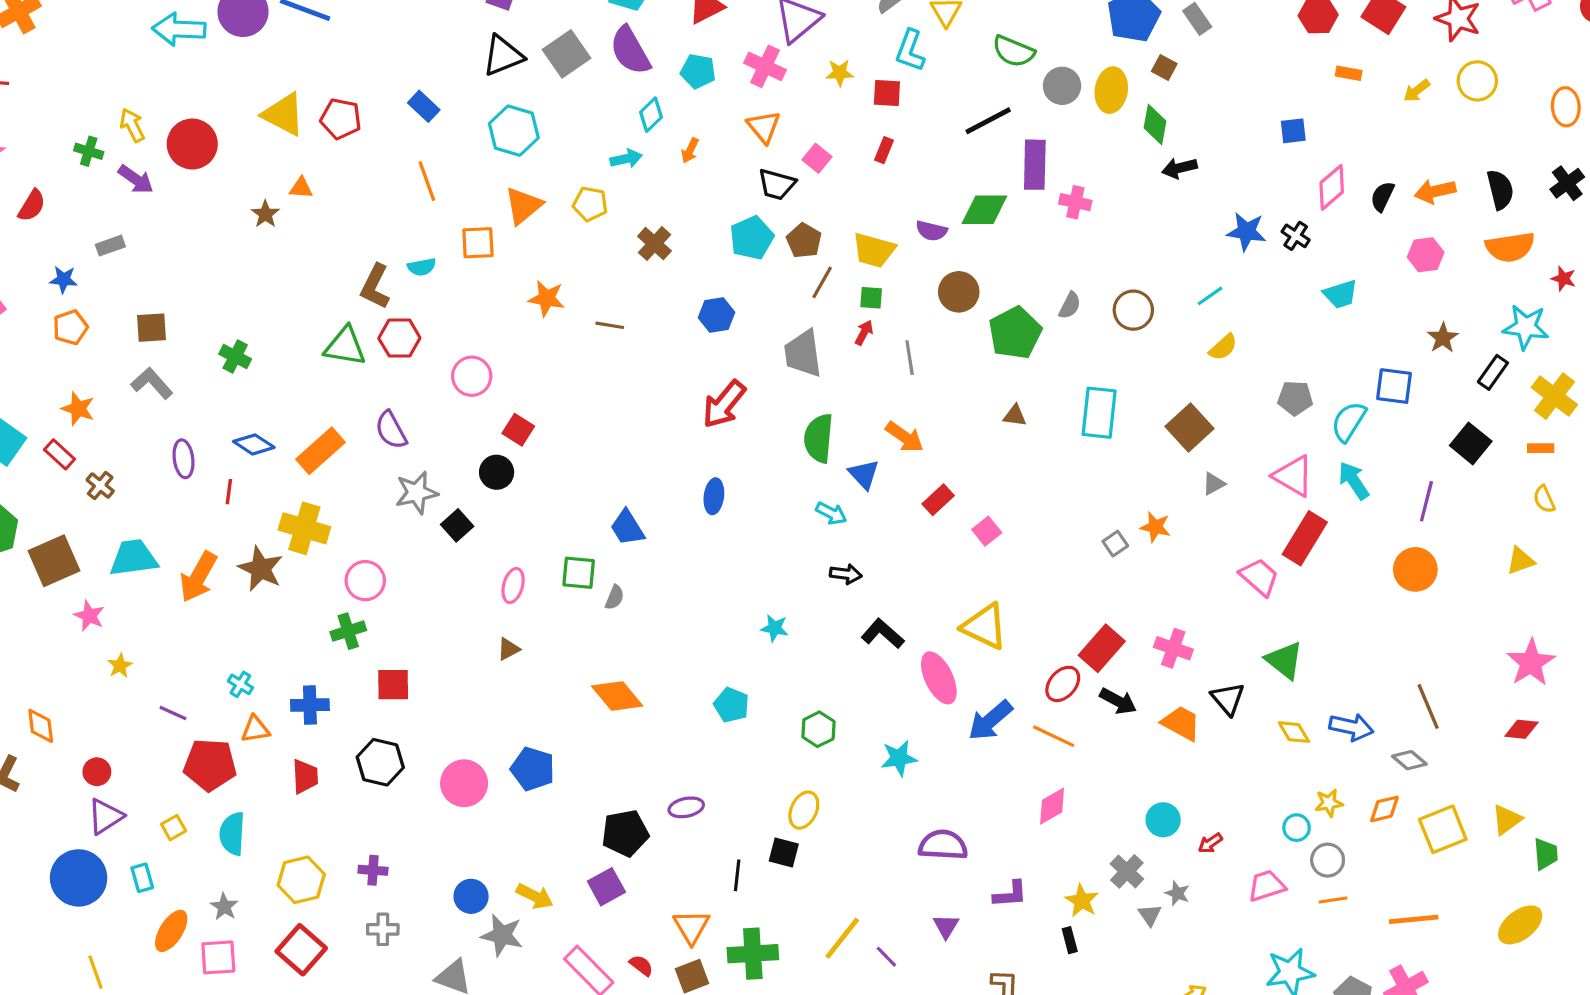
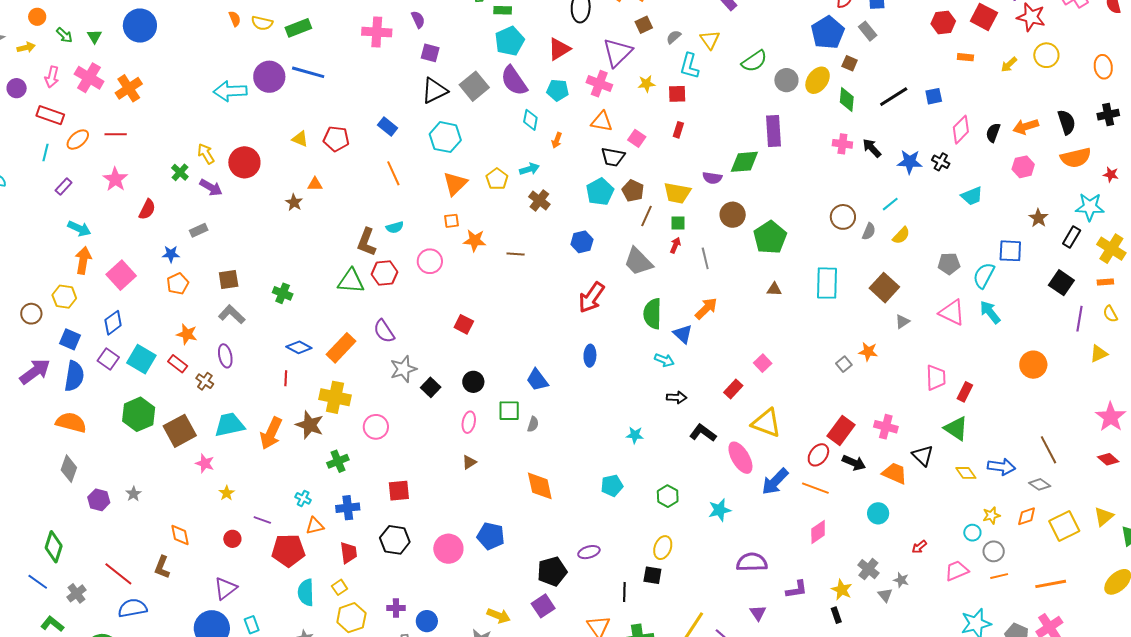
green semicircle: (1014, 51) -> (754, 61), turned -52
yellow ellipse: (1111, 90) -> (818, 80), turned 32
yellow triangle: (284, 114) -> (300, 139), size x0.6
cyan diamond: (651, 115) -> (530, 120), turned -30
black line: (988, 121) -> (894, 97), moved
orange triangle: (764, 127) -> (602, 121), turned -35
green cross: (89, 151) -> (180, 172), turned 30
cyan arrow: (626, 159) -> (529, 169), moved
black arrow: (1179, 168) -> (872, 148), moved, turned 65
black cross: (1567, 183) -> (1108, 115), turned 30
pink cross: (1075, 202) -> (842, 144), moved
yellow pentagon: (590, 204) -> (497, 179), turned 30
orange square: (478, 243) -> (451, 221), moved, size x0.7
gray semicircle: (1070, 305) -> (869, 231), moved
gray trapezoid: (803, 354) -> (638, 262), turned -32
pink circle: (472, 376) -> (430, 261), moved
orange arrow: (905, 437) -> (706, 308), turned -75
purple ellipse: (184, 459) -> (225, 356), moved
black circle: (497, 472) -> (473, 382), moved
red rectangle: (938, 500) -> (733, 389), moved
purple line: (1426, 501) -> (1080, 319), moved
red rectangle: (1305, 538) -> (965, 392), moved, size x0.6
pink trapezoid: (1259, 577) -> (936, 378), turned 52
green cross: (348, 631) -> (338, 461), moved
orange diamond: (617, 696) -> (540, 486), turned 32
cyan pentagon: (731, 705) -> (612, 486), turned -30
red diamond: (1521, 729) -> (1108, 459), turned 40
red circle: (97, 772) -> (232, 539), moved
cyan circle: (1163, 820) -> (878, 513), moved
yellow square: (174, 828) -> (340, 587), moved
blue circle: (471, 896) -> (427, 621), moved

